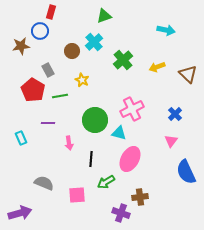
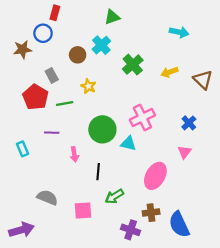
pink ellipse: (130, 159) -> (155, 176), moved
blue semicircle: (186, 172) -> (179, 224), moved

